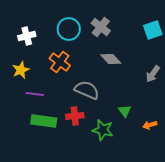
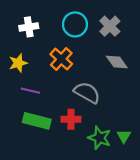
green triangle: (125, 111) -> (124, 136), moved

